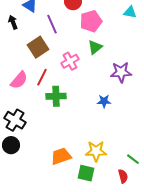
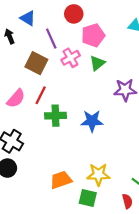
brown square: (38, 47) -> (36, 63), turned -30
pink cross: (70, 61) -> (71, 58), moved
blue star: (104, 101) -> (92, 121), moved, size x1.5

